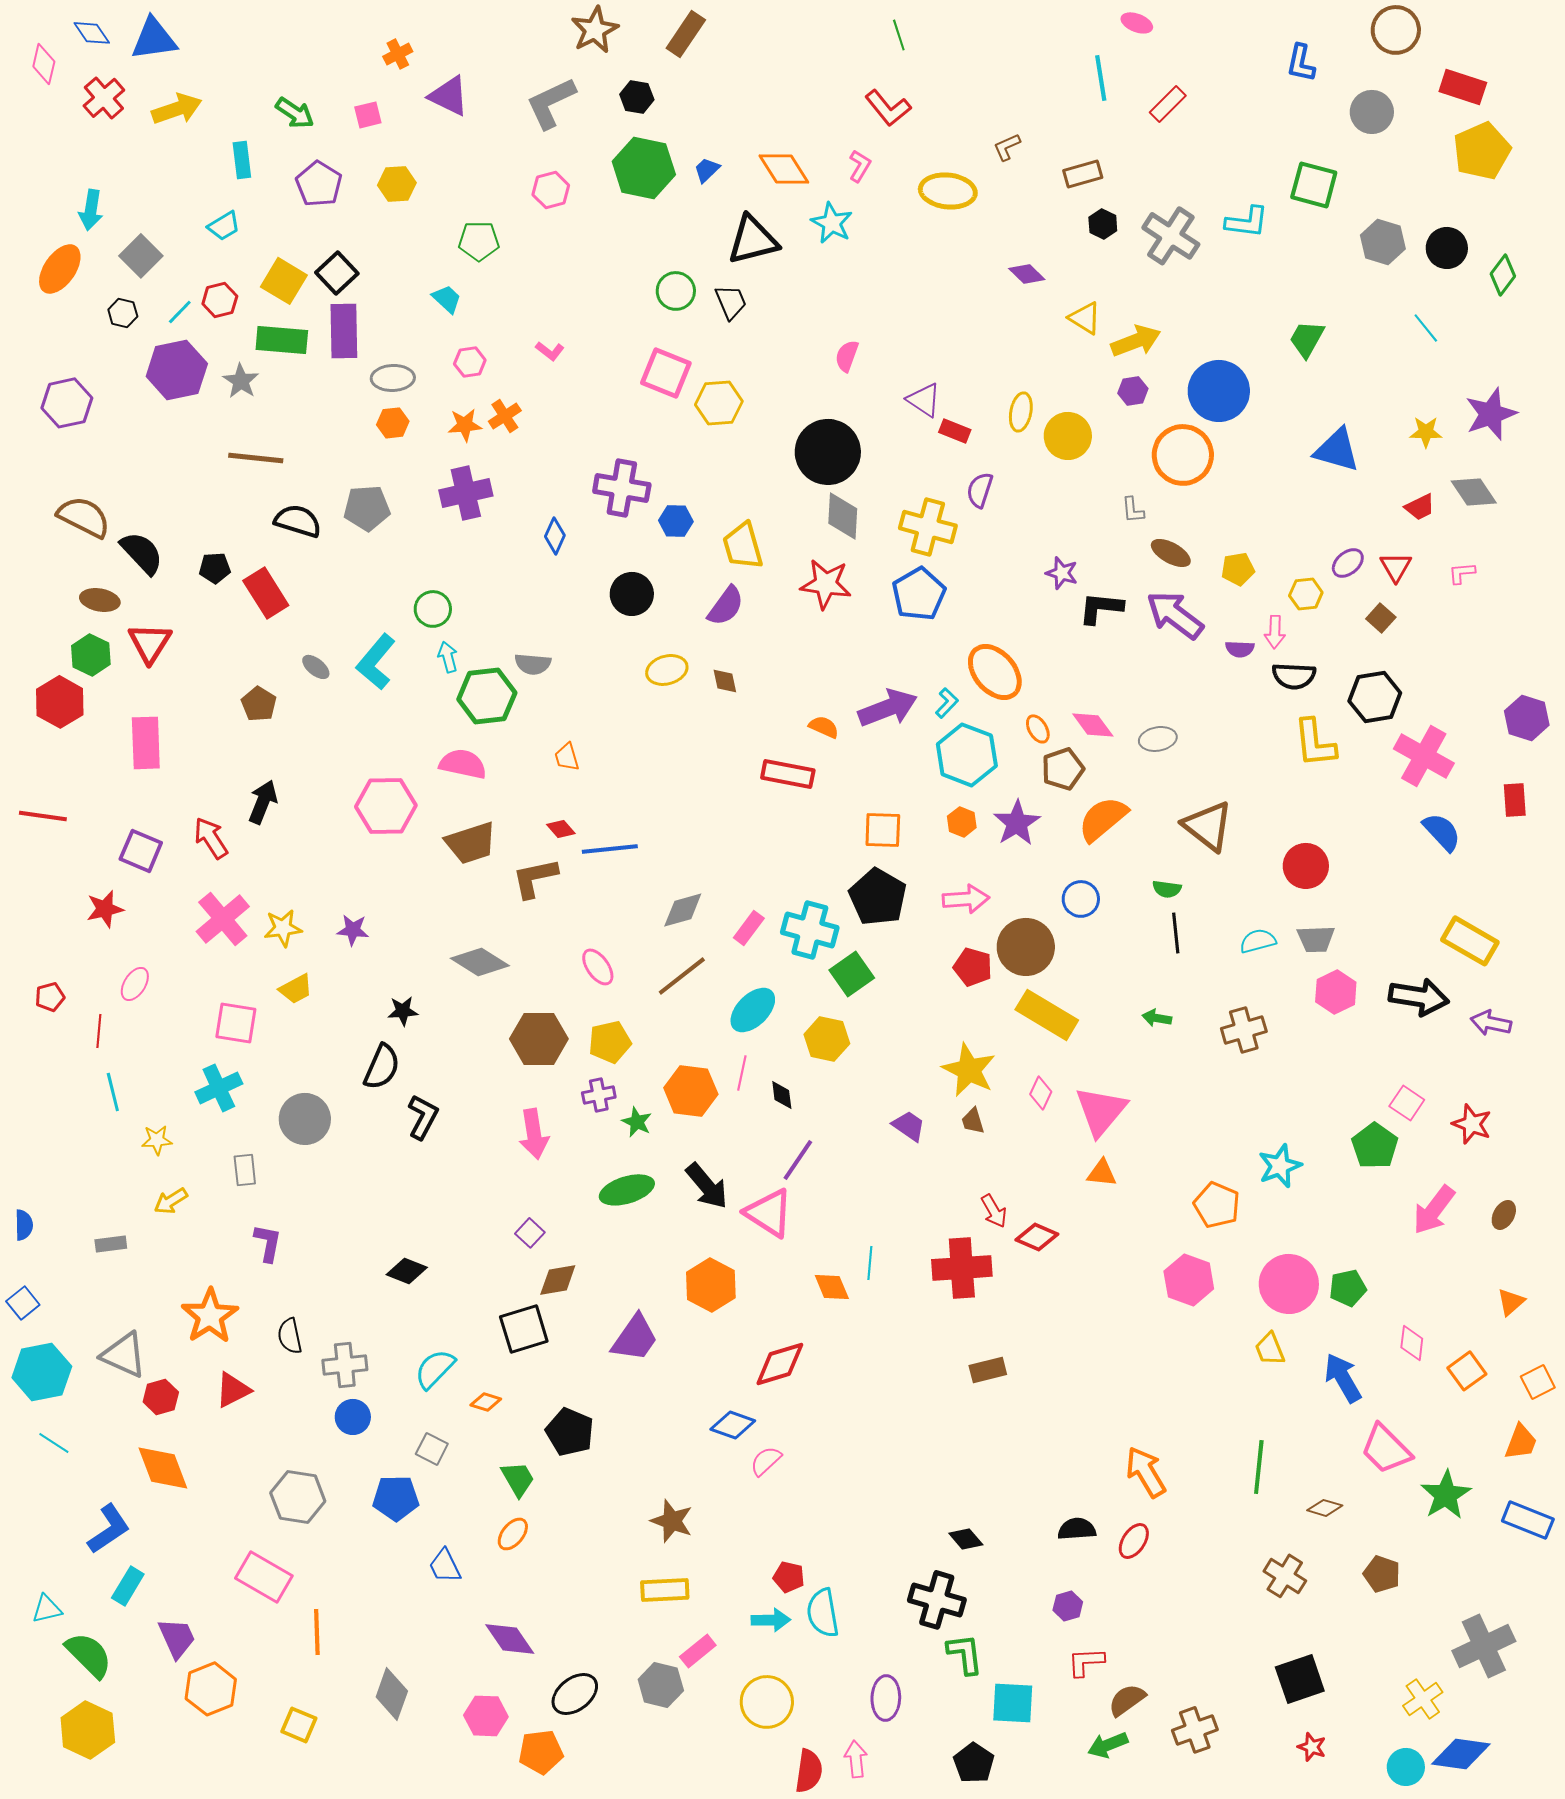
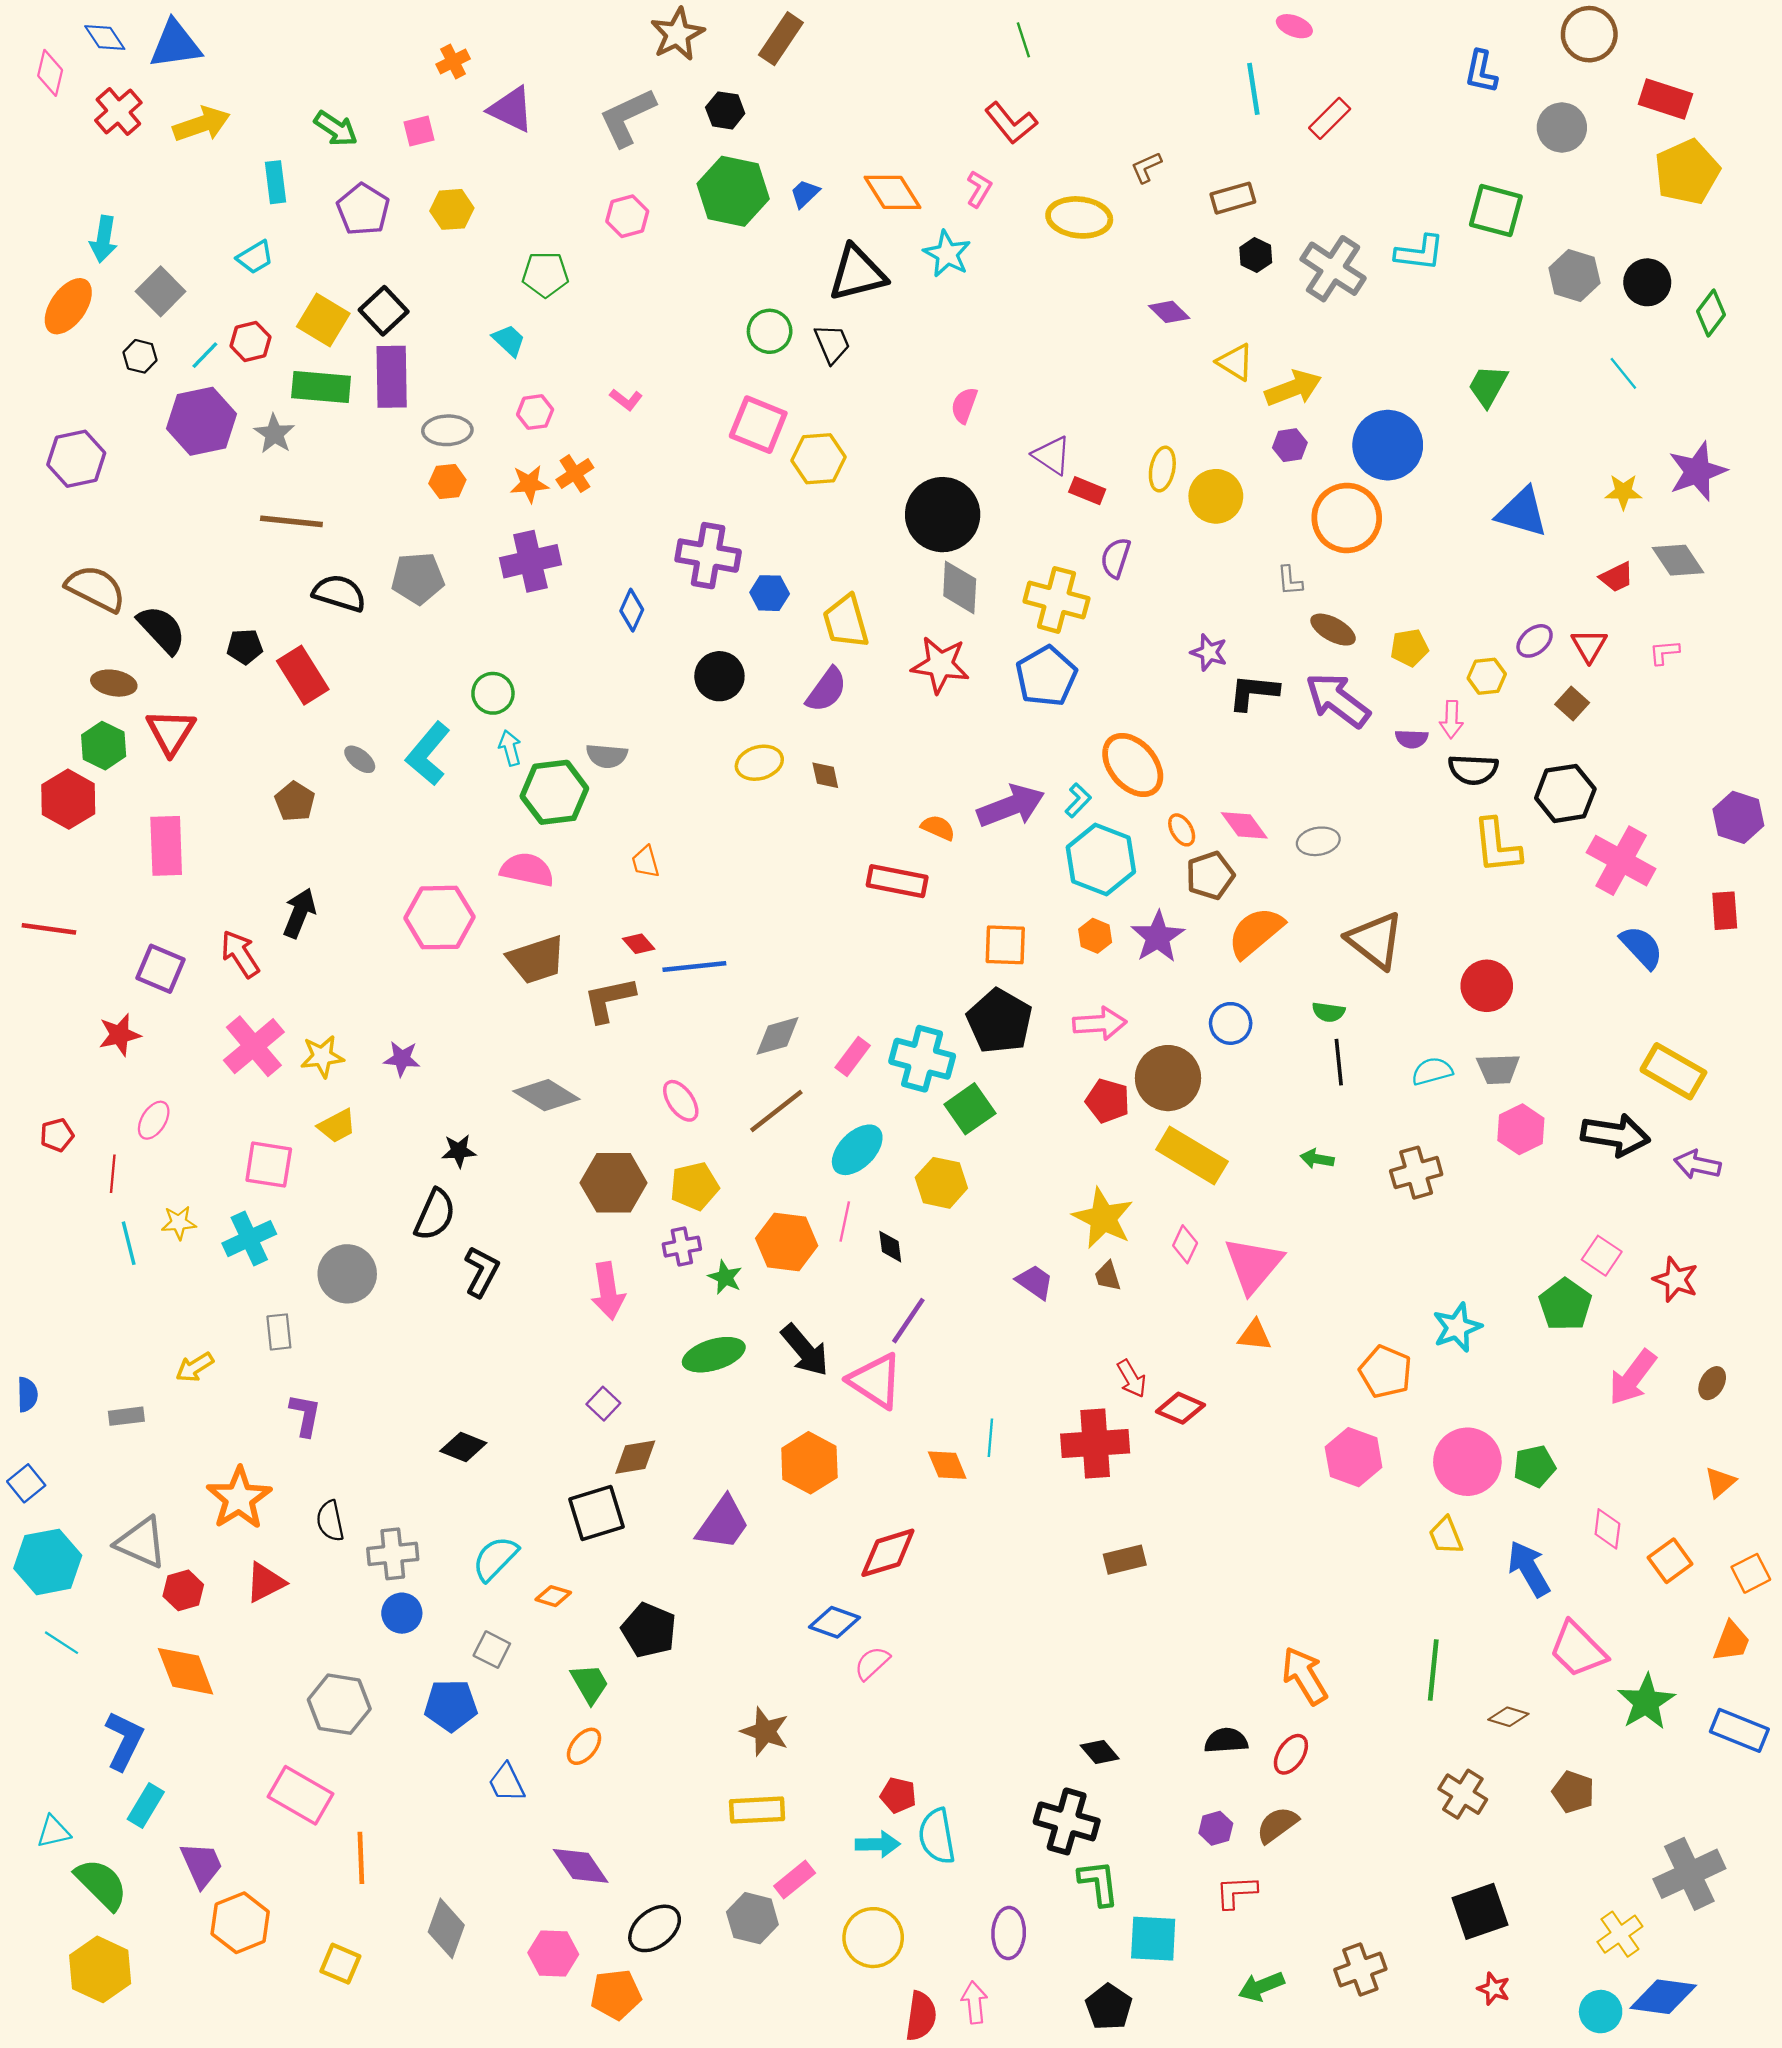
yellow star: (157, 1140) -> (179, 1223), moved
blue L-shape: (109, 1529) -> (124, 1741), turned -30
brown semicircle: (1127, 1700) -> (1277, 1825), moved

